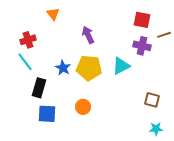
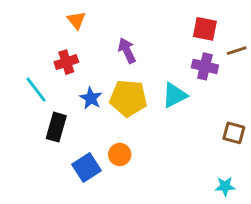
red cross: (28, 40) -> (66, 62), moved
brown square: (152, 100) -> (234, 133), moved
blue square: (47, 114) -> (87, 167), moved, turned -36

